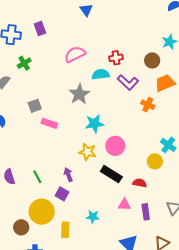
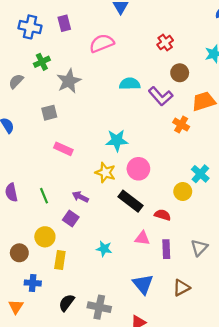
pink semicircle: (75, 54) -> (102, 43), moved
red cross: (116, 58) -> (165, 43), moved, turned -32
brown circle: (152, 60) -> (180, 73), moved
gray star: (79, 94) -> (69, 81), moved
pink rectangle: (49, 123) -> (63, 149), moved
purple arrow: (68, 175) -> (80, 197), turned -48
yellow circle: (42, 212) -> (45, 237), size x0.7
yellow rectangle: (65, 230) -> (60, 260), moved

